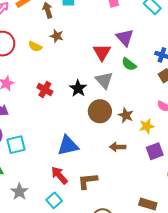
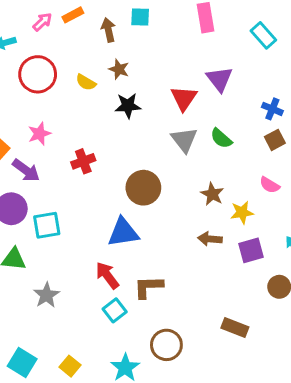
green semicircle: (129, 64) -> (221, 138), moved
black star: (78, 88) -> (128, 106), moved, turned 30
red cross: (45, 89) -> (83, 161), moved, turned 35
brown circle: (100, 111) -> (143, 188), moved
brown arrow: (118, 147) -> (210, 239), moved
cyan square: (54, 200) -> (115, 310), moved

